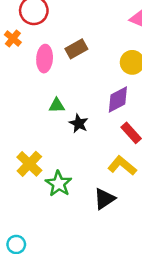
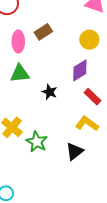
green triangle: (57, 105) -> (20, 73), moved, size x1.5

